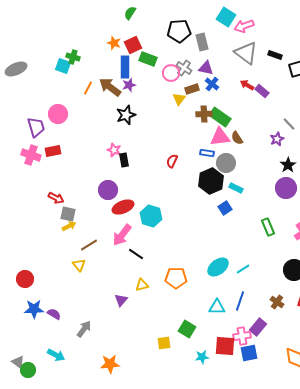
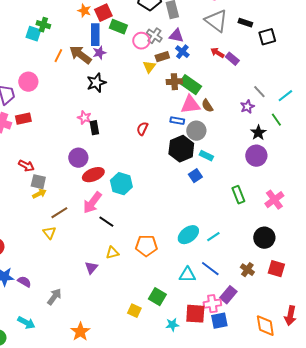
blue line: (240, 301) -> (210, 269), turned -72
yellow square: (164, 343) -> (134, 311), turned 32
orange star: (110, 364) -> (80, 332), turned -30

